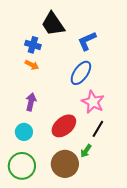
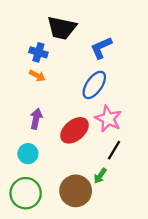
black trapezoid: (53, 24) -> (62, 28), turned -44
red ellipse: (64, 126) -> (74, 130), moved

